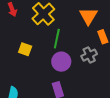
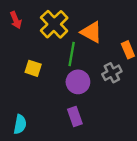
orange triangle: (88, 16) -> (91, 32), moved, turned -30

